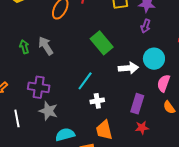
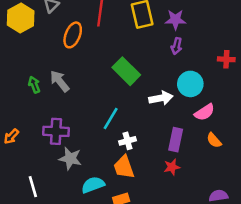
pink semicircle: (164, 83) -> (205, 112), turned -138
white line: (17, 118) -> (33, 187), moved
red star: (142, 128) -> (172, 167), moved
orange trapezoid: (104, 130) -> (124, 167), moved

